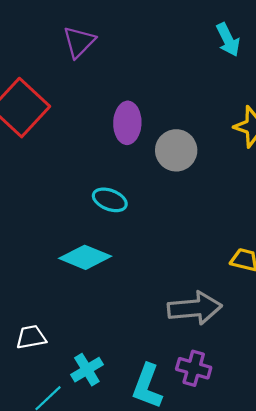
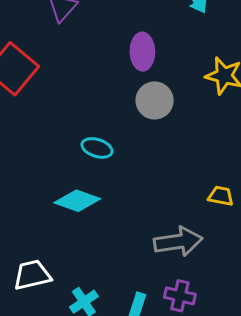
purple ellipse: (127, 123) -> (142, 52), moved
white trapezoid: (31, 337) -> (32, 275), size x1.4

